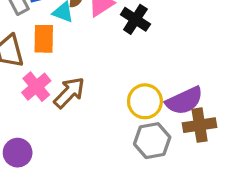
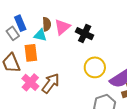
yellow circle: (145, 101) -> (95, 67), moved

